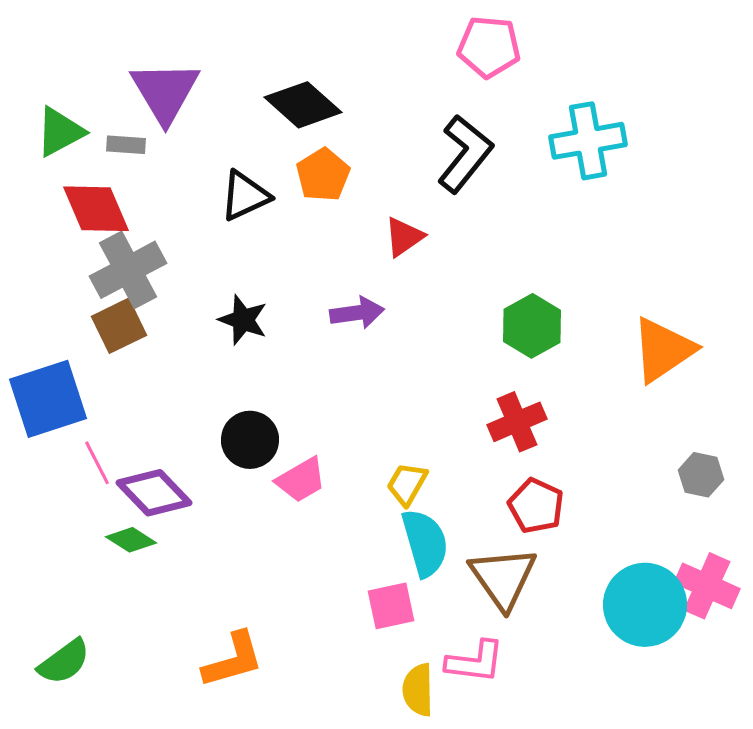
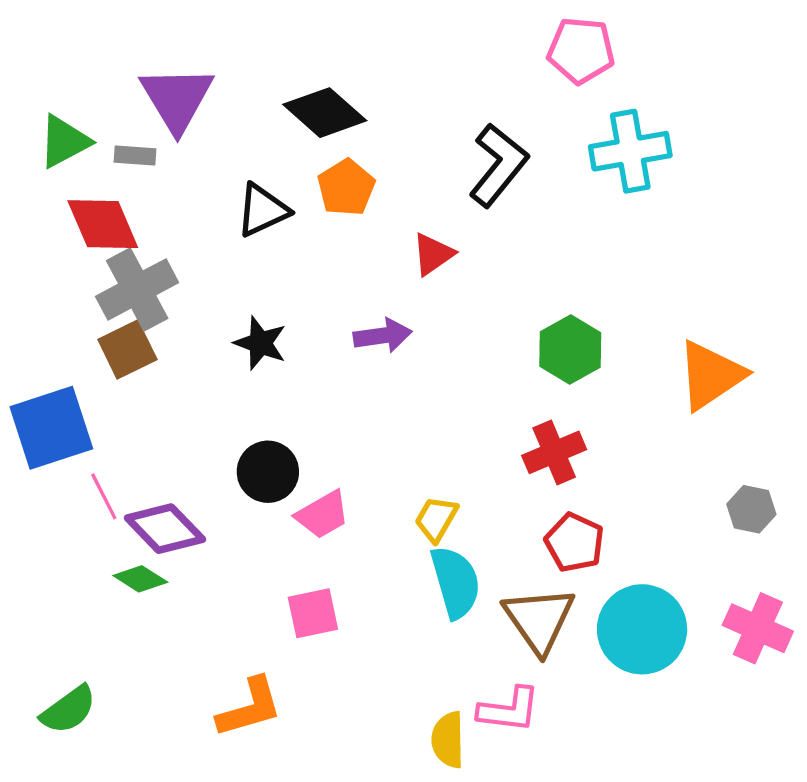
pink pentagon: (489, 47) -> (581, 50), moved
cyan circle: (645, 605) -> (642, 629), moved
pink square: (391, 606) -> (313, 613), moved

